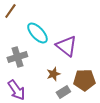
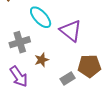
brown star: (53, 74) -> (42, 60), moved

